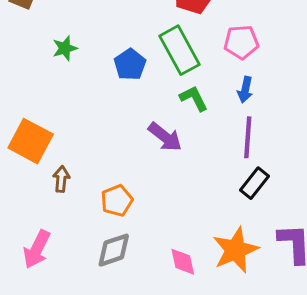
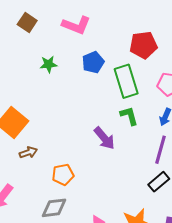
blue pentagon: (130, 65) -> (93, 62), moved
brown arrow: (61, 179) -> (28, 152), turned 54

